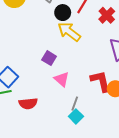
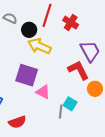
purple square: (49, 58) -> (27, 75), size x1.6
red L-shape: (101, 81) -> (78, 70), moved
cyan square: (76, 116) -> (70, 104), moved

